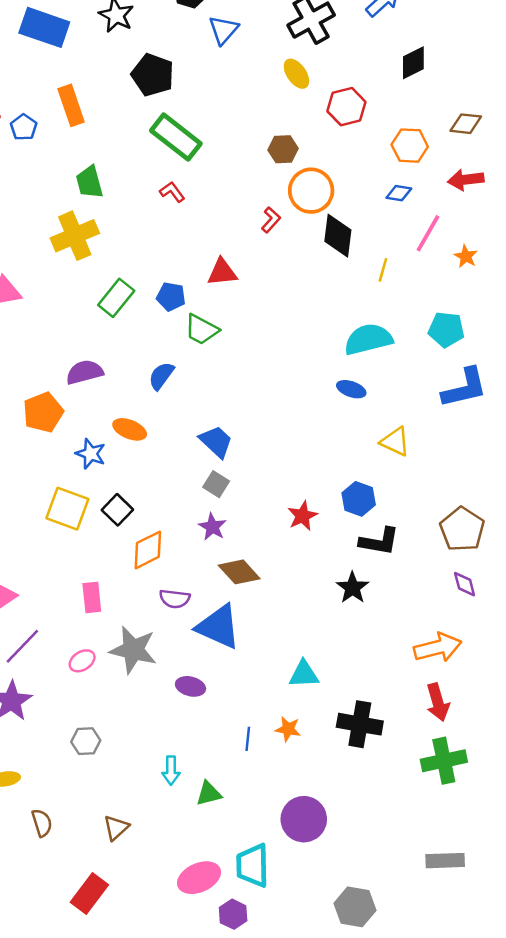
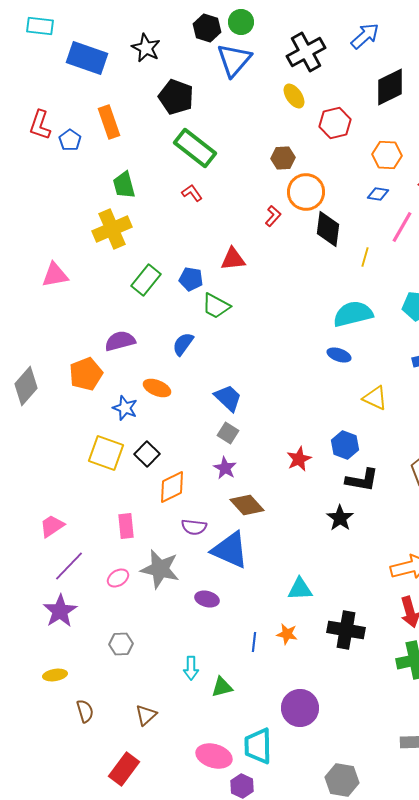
blue triangle: (223, 30) -> (234, 60), size x1.4
black diamond: (413, 63) -> (390, 87), size x1.4
pink ellipse: (199, 878) -> (214, 756), turned 40

